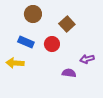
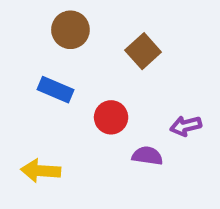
red circle: (52, 44) -> (111, 117), moved
yellow arrow: (15, 63) -> (41, 171), moved

